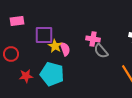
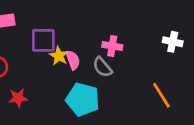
gray semicircle: (101, 51) -> (102, 67), moved
cyan pentagon: (52, 74) -> (83, 99), moved

